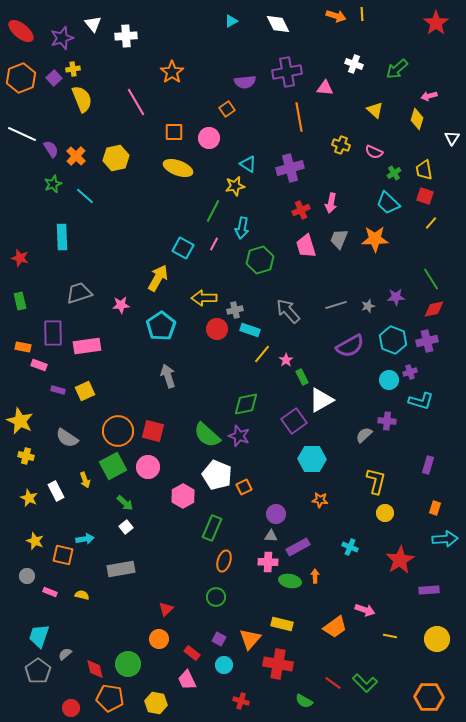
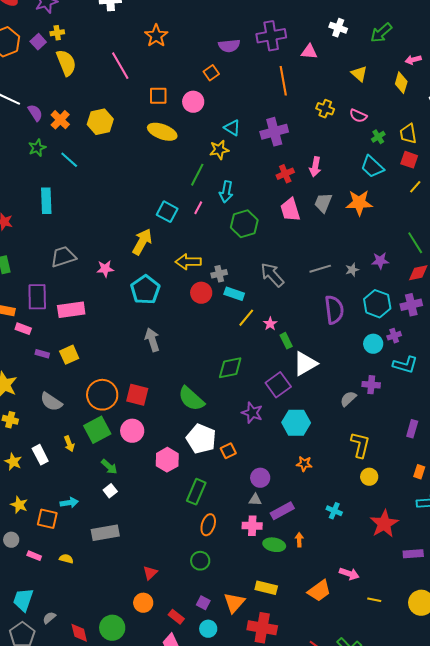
purple semicircle: (350, 346) -> (334, 310), turned -68
purple star: (239, 436) -> (252, 413), moved

